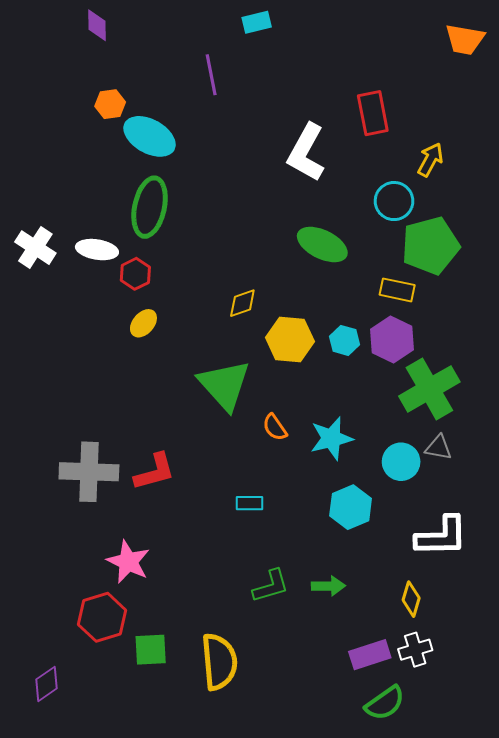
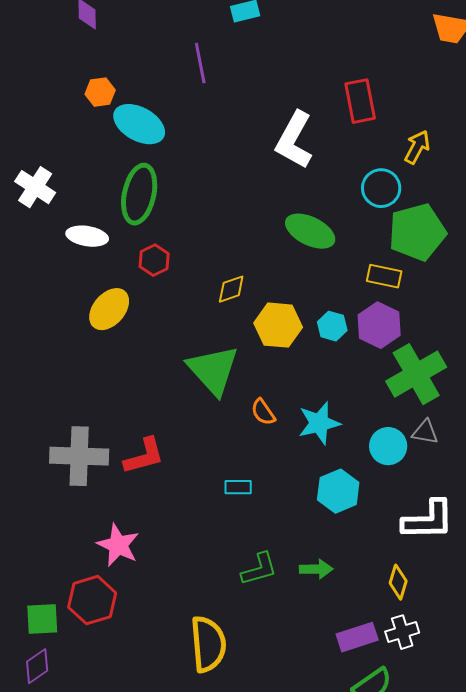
white cross: (35, 248) -> (35, 187), moved
red hexagon: (135, 274) -> (154, 260), moved
yellow ellipse: (143, 323) -> (109, 309), moved, size x1.5
green square: (151, 650) -> (42, 619), moved

